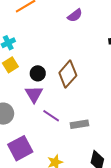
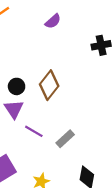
gray rectangle: (79, 124) -> (65, 139), turned -30

